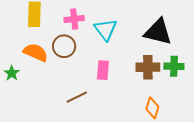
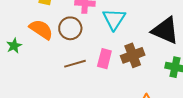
brown cross: (148, 67) -> (133, 55), moved, turned -30
brown line: (77, 97) -> (75, 64), moved

